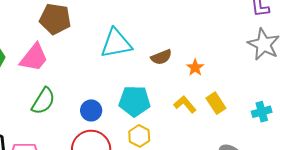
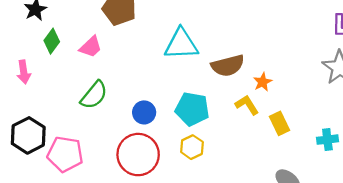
brown semicircle: (161, 57) -> (228, 66), size x1.4
pink trapezoid: (34, 58) -> (91, 47), size x0.7
yellow L-shape: (185, 104) -> (247, 105), moved

